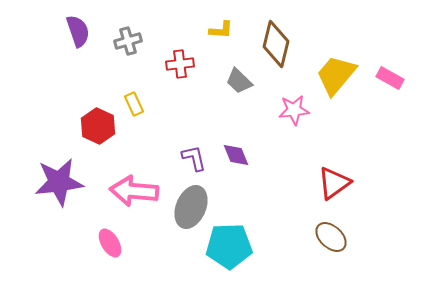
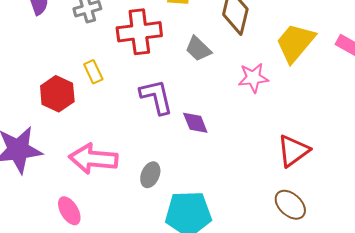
red cross: (180, 64) -> (139, 32), size x1.6
purple L-shape: (194, 158) -> (156, 97), moved, size x1.4
gray ellipse: (191, 207) -> (150, 175), size x0.6

